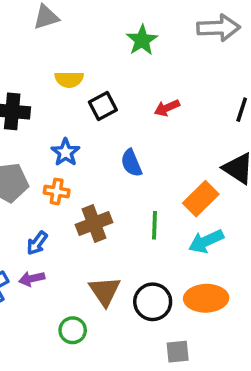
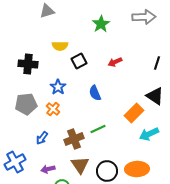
orange cross: (57, 191) -> (53, 109), turned 32
brown cross: (94, 224) -> (74, 139), moved
green line: (154, 225) -> (98, 129), moved, turned 63
cyan arrow: (206, 241) -> (149, 134), moved
purple arrow: (32, 279) -> (48, 169), moved

